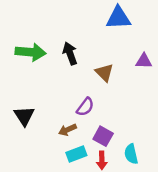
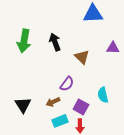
green arrow: (31, 52) -> (24, 41), turned 95
black triangle: (24, 116) -> (23, 105), moved
cyan semicircle: (131, 154) -> (103, 95), moved

